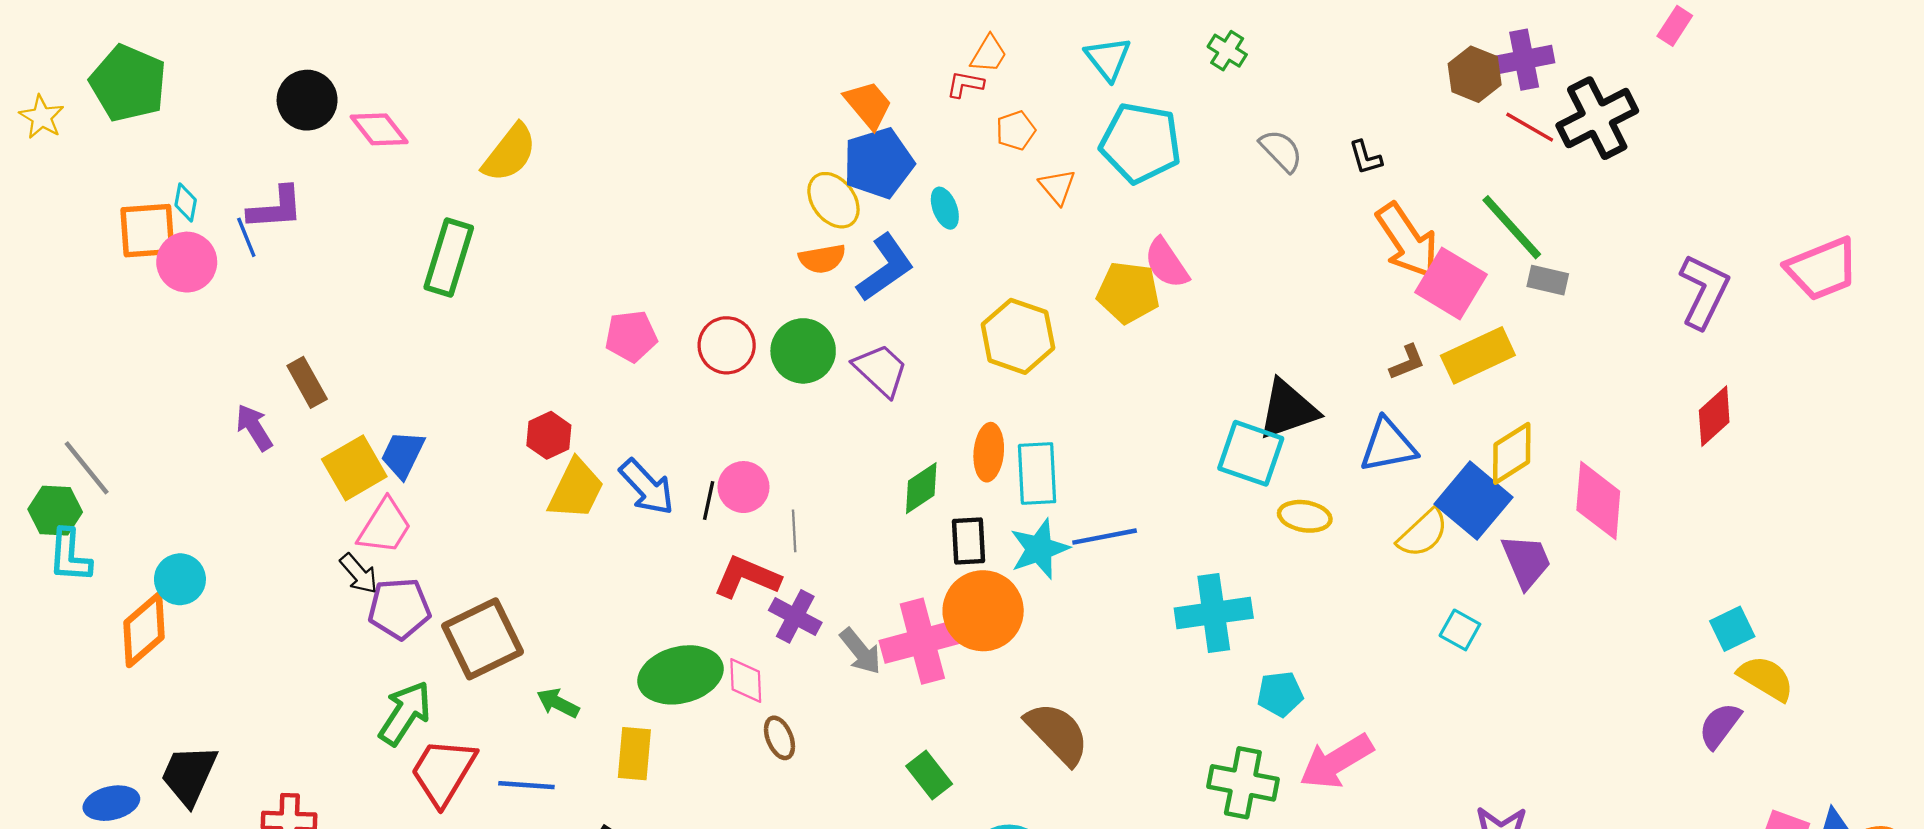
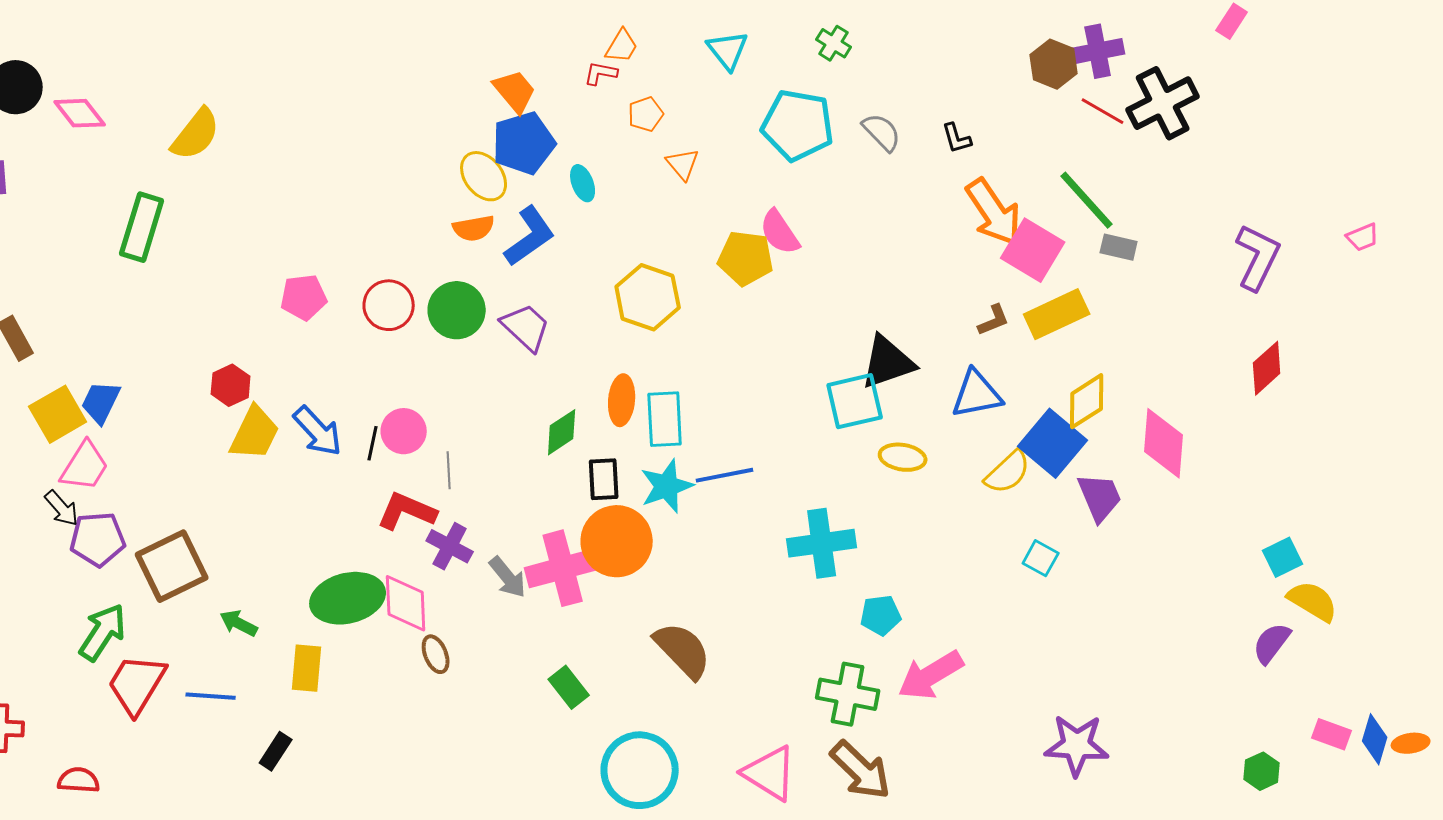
cyan pentagon: (1141, 143) -> (798, 125), moved
pink trapezoid: (1822, 269) -> (1363, 237), size x0.5
cyan square: (1251, 453) -> (855, 401), turned -32
pink diamond: (746, 681) -> (406, 603), size x1.4

